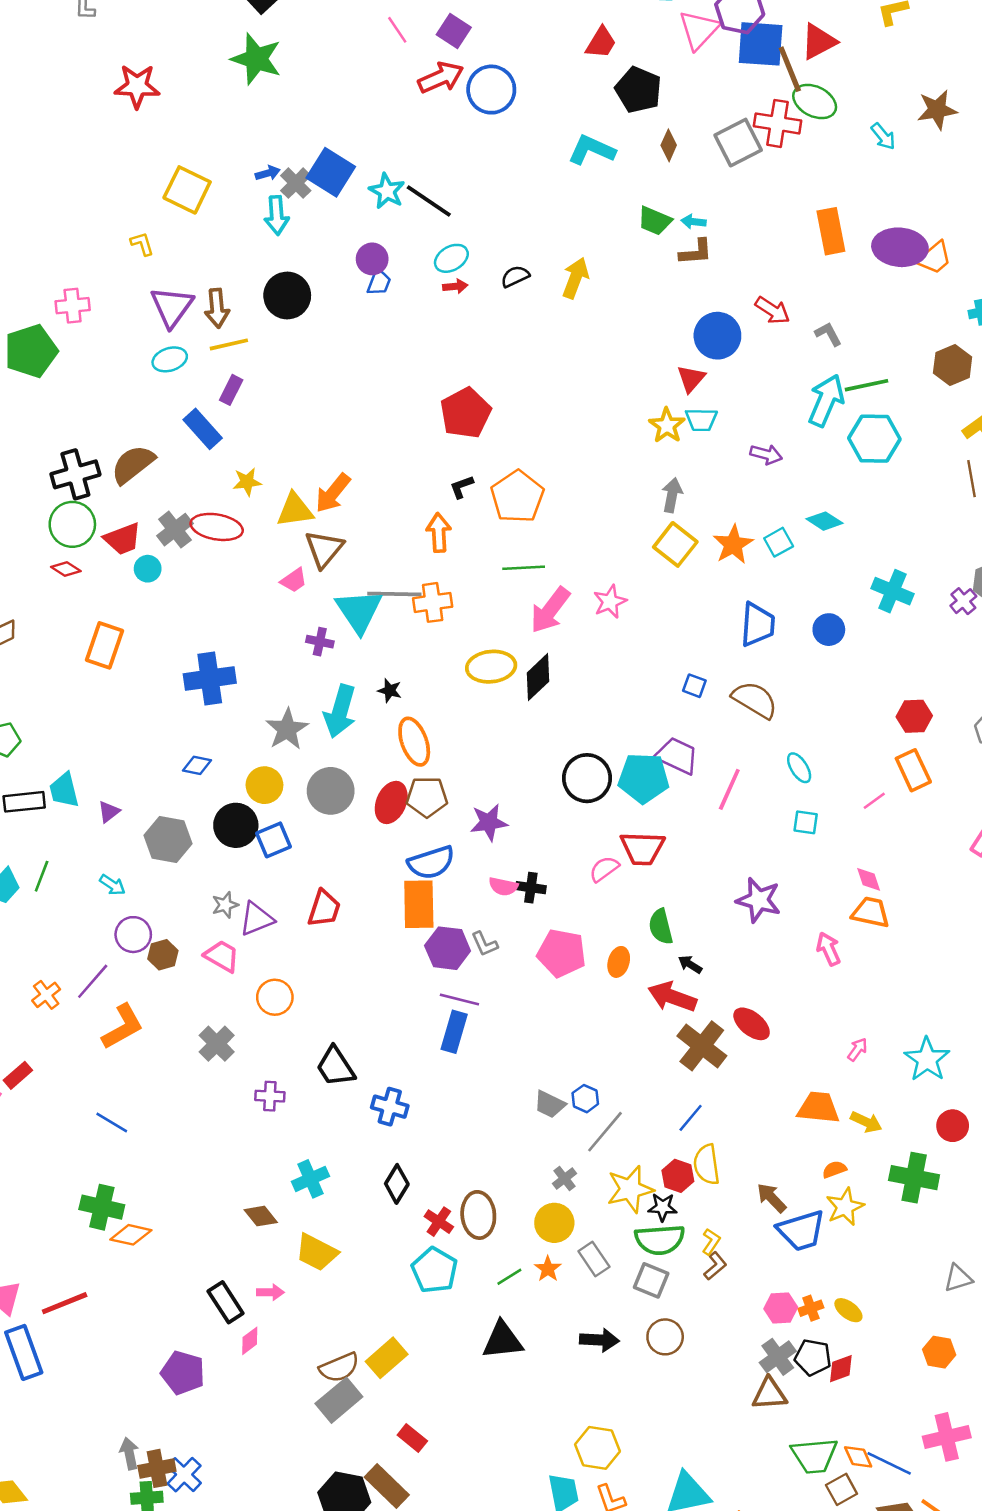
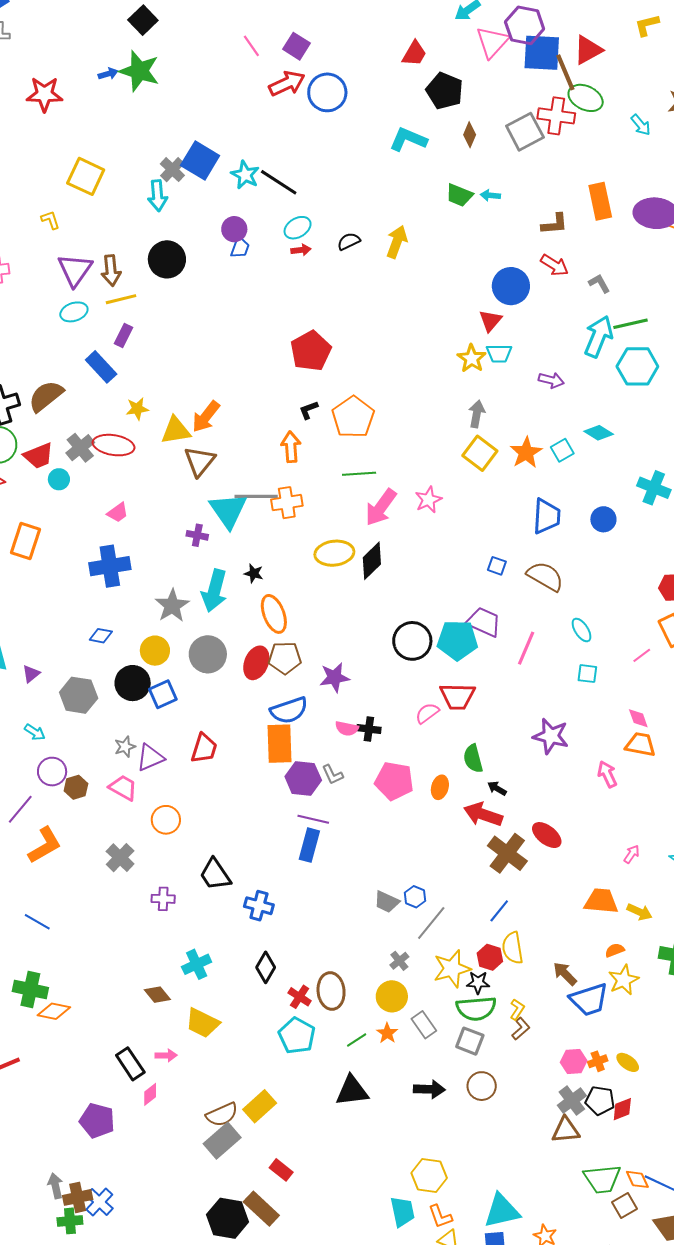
blue arrow: (268, 173) -> (108, 74), moved
brown L-shape: (696, 252) -> (554, 224), moved
pink trapezoid: (294, 580) -> (118, 513), moved

